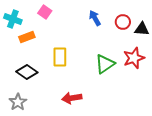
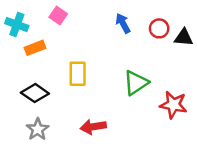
red star: (134, 58) -> (173, 105), moved, turned 30
gray star: (18, 102) -> (38, 129), moved

